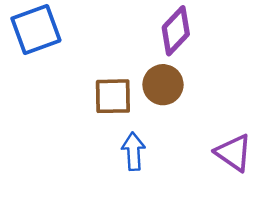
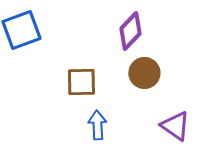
brown circle: (163, 85) -> (144, 73), moved

